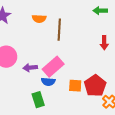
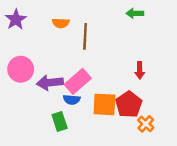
red arrow: (104, 43) -> (140, 70), moved
purple arrow: (30, 68) -> (50, 83), size x1.5
orange square: (75, 86) -> (104, 104), size x1.5

